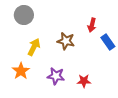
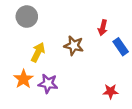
purple star: (56, 76) -> (48, 84), moved
red star: (84, 81) -> (111, 91), moved

